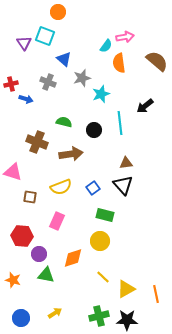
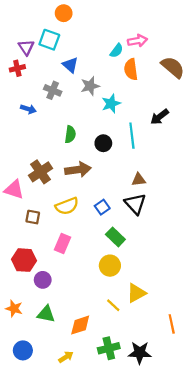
red cross: (11, 84) -> (17, 68), moved
green semicircle: (64, 122) -> (70, 134), turned 84
brown cross: (37, 142) -> (41, 172), moved, turned 35
green rectangle: (105, 215) -> (115, 237), turned 30
orange diamond: (73, 258) -> (80, 325), moved
green triangle: (46, 275) -> (46, 314), moved
yellow triangle: (126, 289) -> (136, 293), moved
yellow arrow: (55, 313) -> (66, 357), moved

